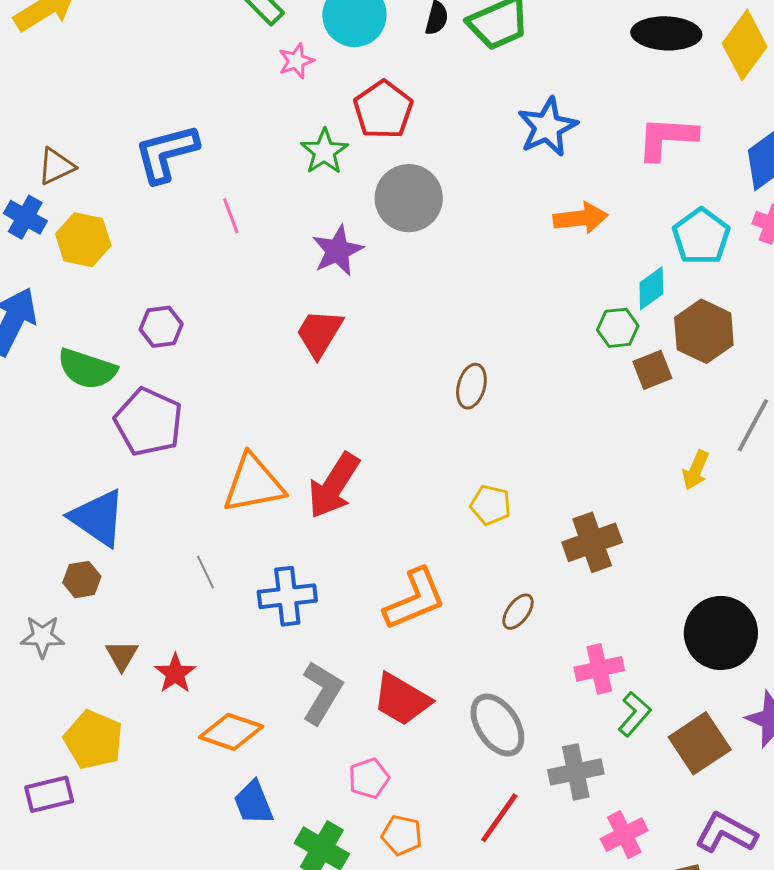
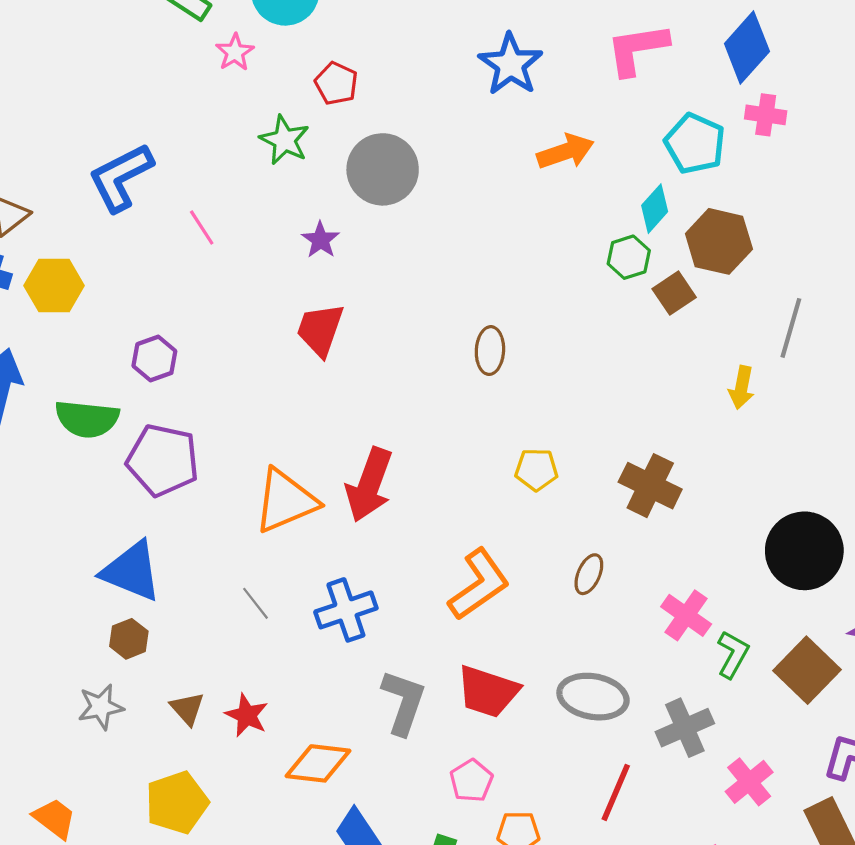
red pentagon: (383, 110) -> (336, 83), size x0.7
purple star: (338, 251) -> (320, 240), size x0.7
brown cross: (592, 542) -> (650, 486), turned -32
pink cross: (599, 669) -> (686, 615), turned -30
gray ellipse: (497, 725) -> (593, 697), turned -34
yellow pentagon: (93, 740) -> (177, 803), turned -30

